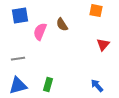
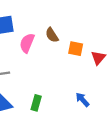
orange square: (96, 11) -> (76, 49), moved
blue arrow: (97, 86) -> (82, 100), moved

